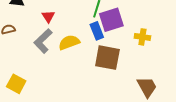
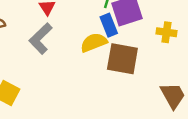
yellow semicircle: (69, 42) -> (94, 42), moved

